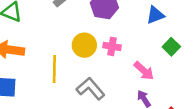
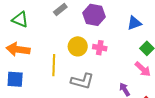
pink arrow: (144, 71) -> (143, 69), moved
gray L-shape: (90, 89) -> (82, 81), turned 145

